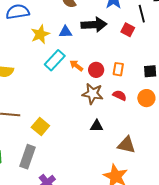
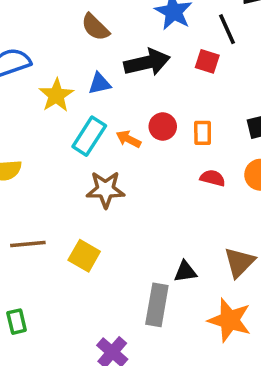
red circle: (96, 70) -> (163, 127), moved
brown star: (93, 94) -> (106, 189), moved
black triangle: (97, 126) -> (185, 272), moved
brown triangle: (126, 145) -> (239, 262), turned -48
gray rectangle: (28, 157) -> (157, 305), moved

